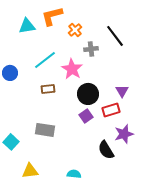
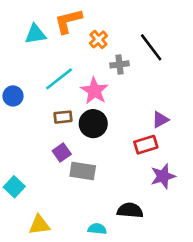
purple triangle: (122, 91) -> (160, 120), turned 32
black circle: (88, 94) -> (93, 124), moved
purple square: (86, 116) -> (62, 153), moved
gray rectangle: (45, 130) -> (83, 171), moved
black semicircle: (106, 150) -> (130, 210), moved, turned 126

